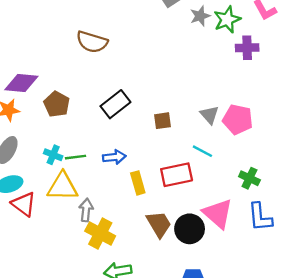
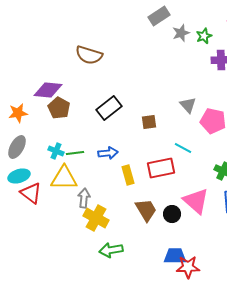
green star: (227, 20) -> (204, 36), size x0.7
purple diamond: (21, 83) -> (48, 90), moved
gray triangle: (210, 115) -> (188, 105), moved
black circle: (190, 229) -> (172, 214), size x0.7

